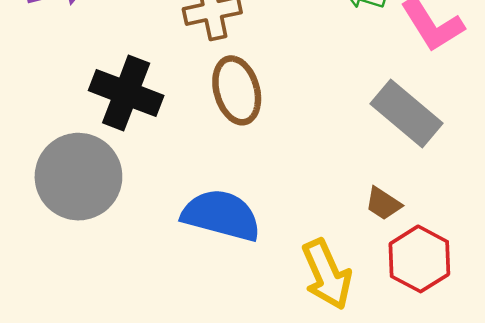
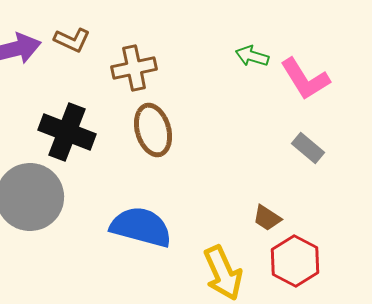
gray rectangle: (407, 114) -> (308, 148), moved, size x0.6

